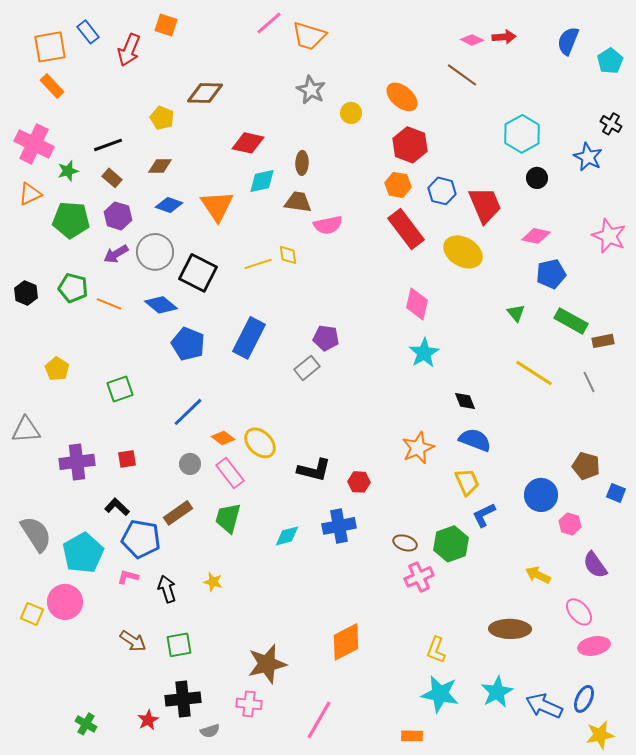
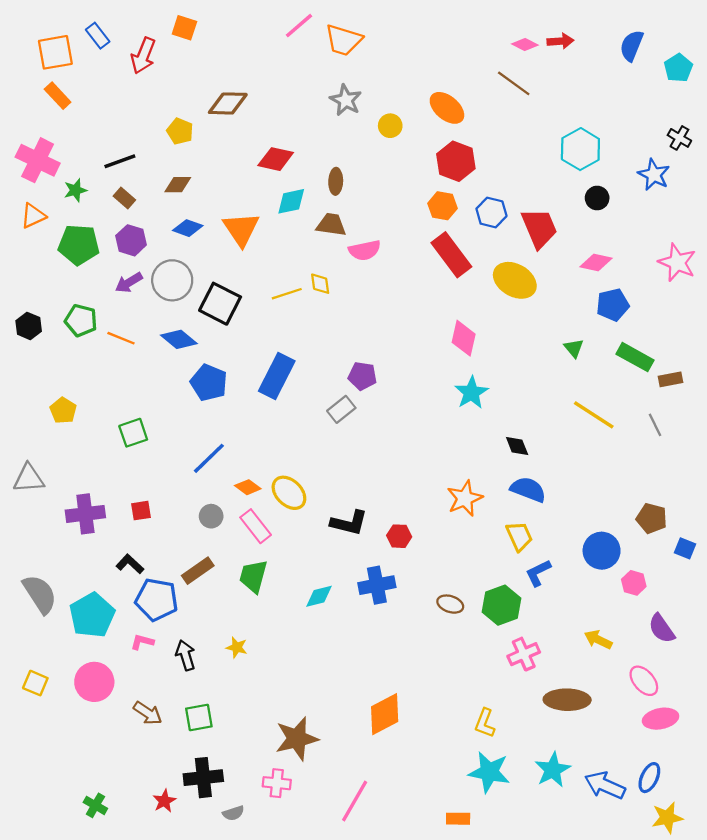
pink cross: (419, 577) -> (524, 654), moved
pink circle: (65, 602) -> (94, 682), moved

